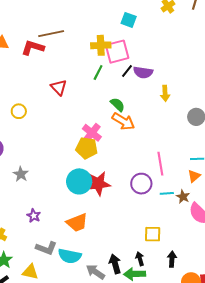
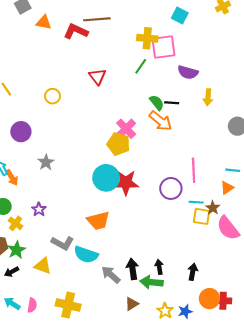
black line: (127, 71) -> (172, 103), moved, turned 48
purple star: (34, 216) -> (39, 209), moved
yellow square: (153, 234) -> (201, 216), moved

